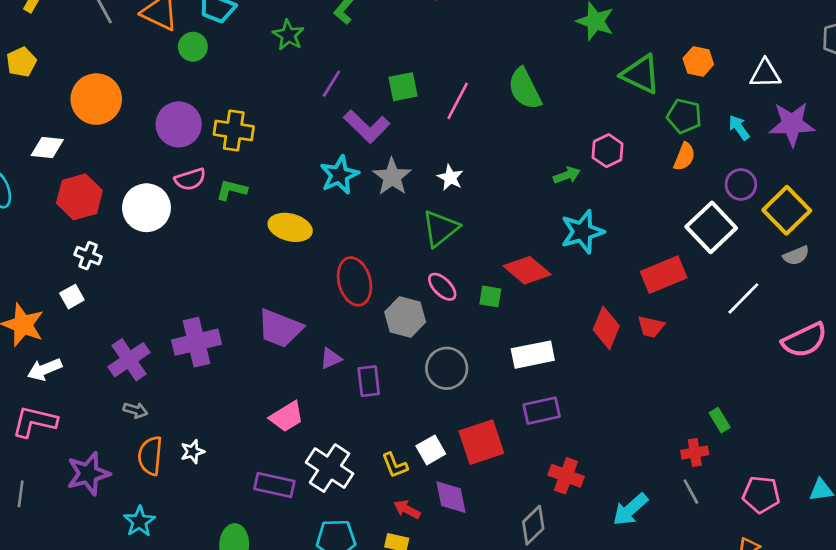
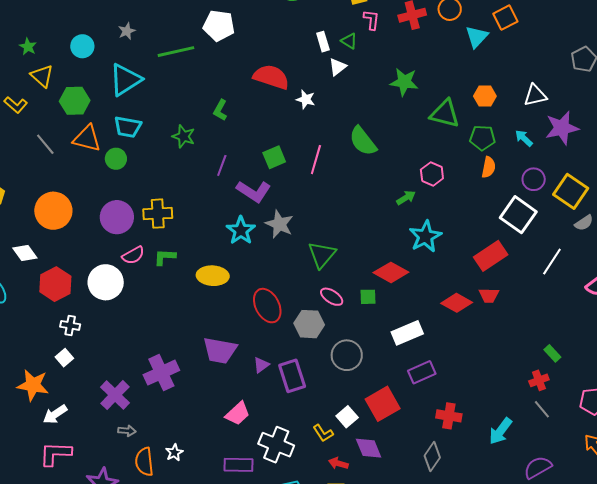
white diamond: (47, 148) -> (25, 253), turned 60
white star: (450, 178) -> (306, 99), moved
red diamond: (606, 328) -> (457, 303), turned -72
purple rectangle: (369, 381) -> (292, 376), size x1.4

